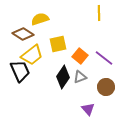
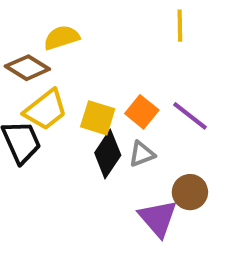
yellow square: (58, 44) -> (98, 118), moved, turned 30
brown circle: (106, 87) -> (190, 192), moved
purple triangle: (88, 109) -> (158, 218), size x1.5

